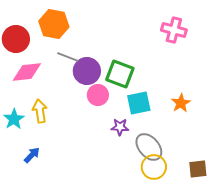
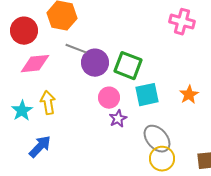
pink circle: (98, 95) -> (109, 98), moved
purple star: (120, 127) -> (118, 119), moved, turned -30
blue arrow: (32, 155) -> (40, 147), size x1.4

